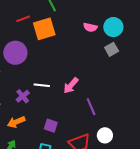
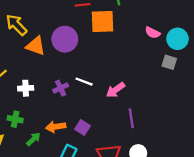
gray square: (112, 49) -> (169, 62), turned 32
orange arrow: (16, 122) -> (56, 127), moved

